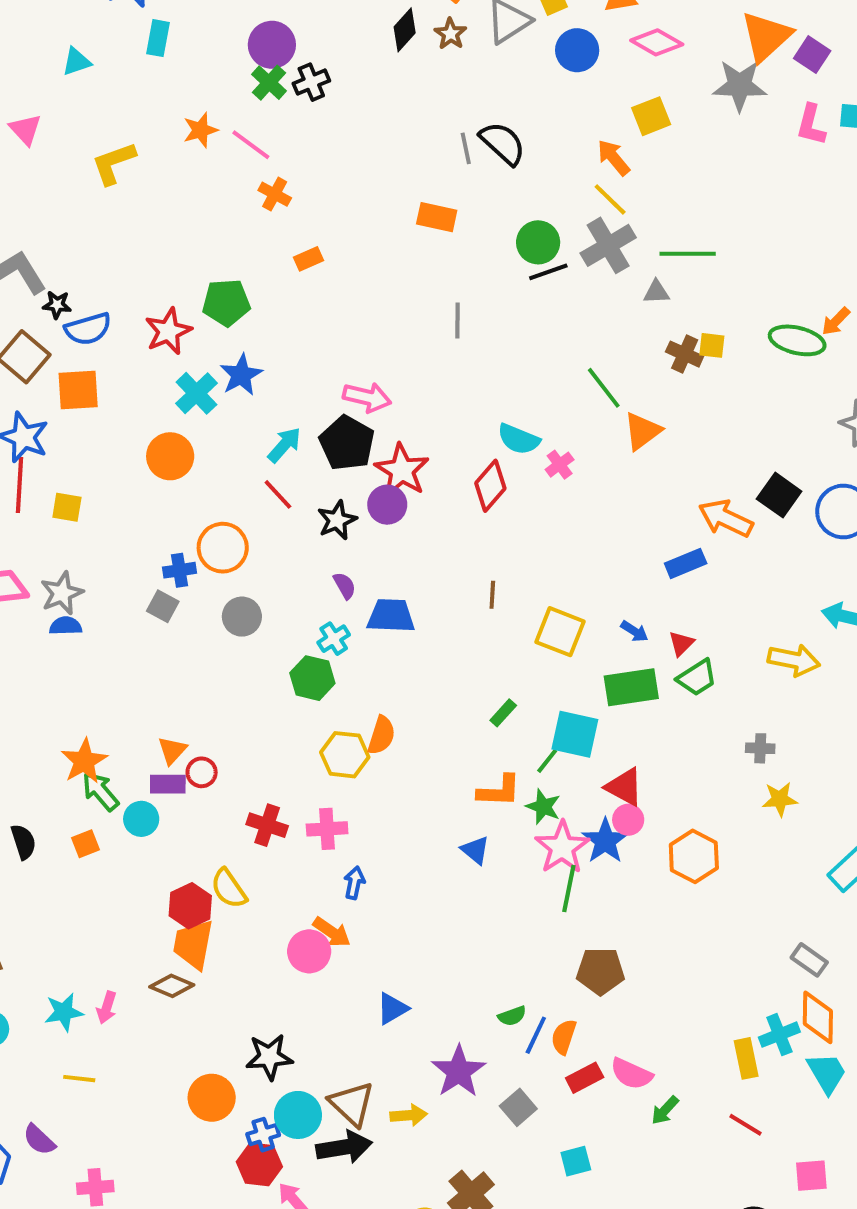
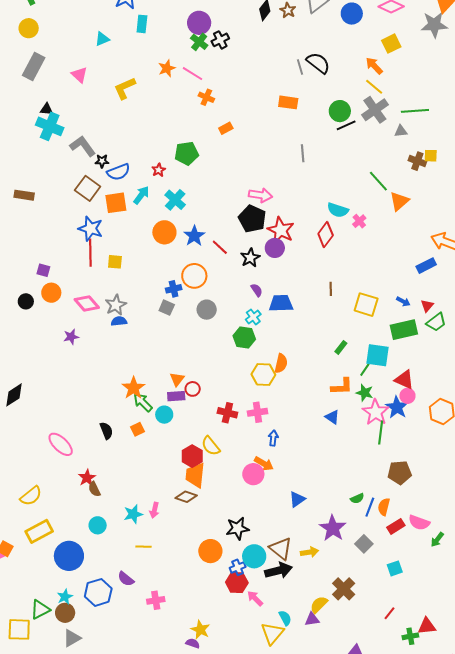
red star: (168, 331) -> (159, 170), size x0.6
blue star: (241, 375) -> (194, 236), moved
cyan arrow: (284, 445) -> (141, 195), moved

